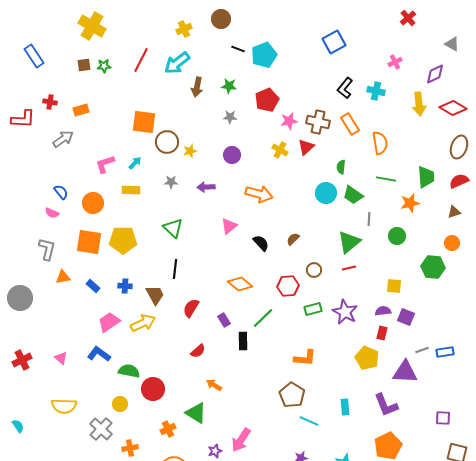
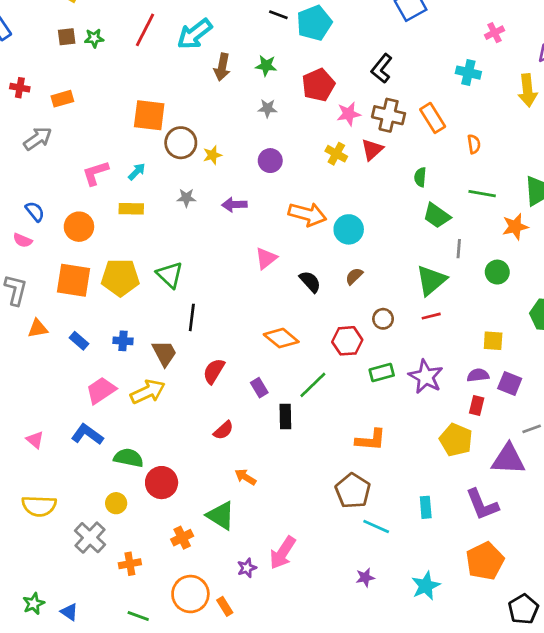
black L-shape: (345, 88) -> (382, 68), moved
orange semicircle: (380, 143) -> (474, 144), size x0.6
cyan circle: (326, 193) -> (349, 229), moved
green triangle: (173, 228) -> (170, 275), moved

